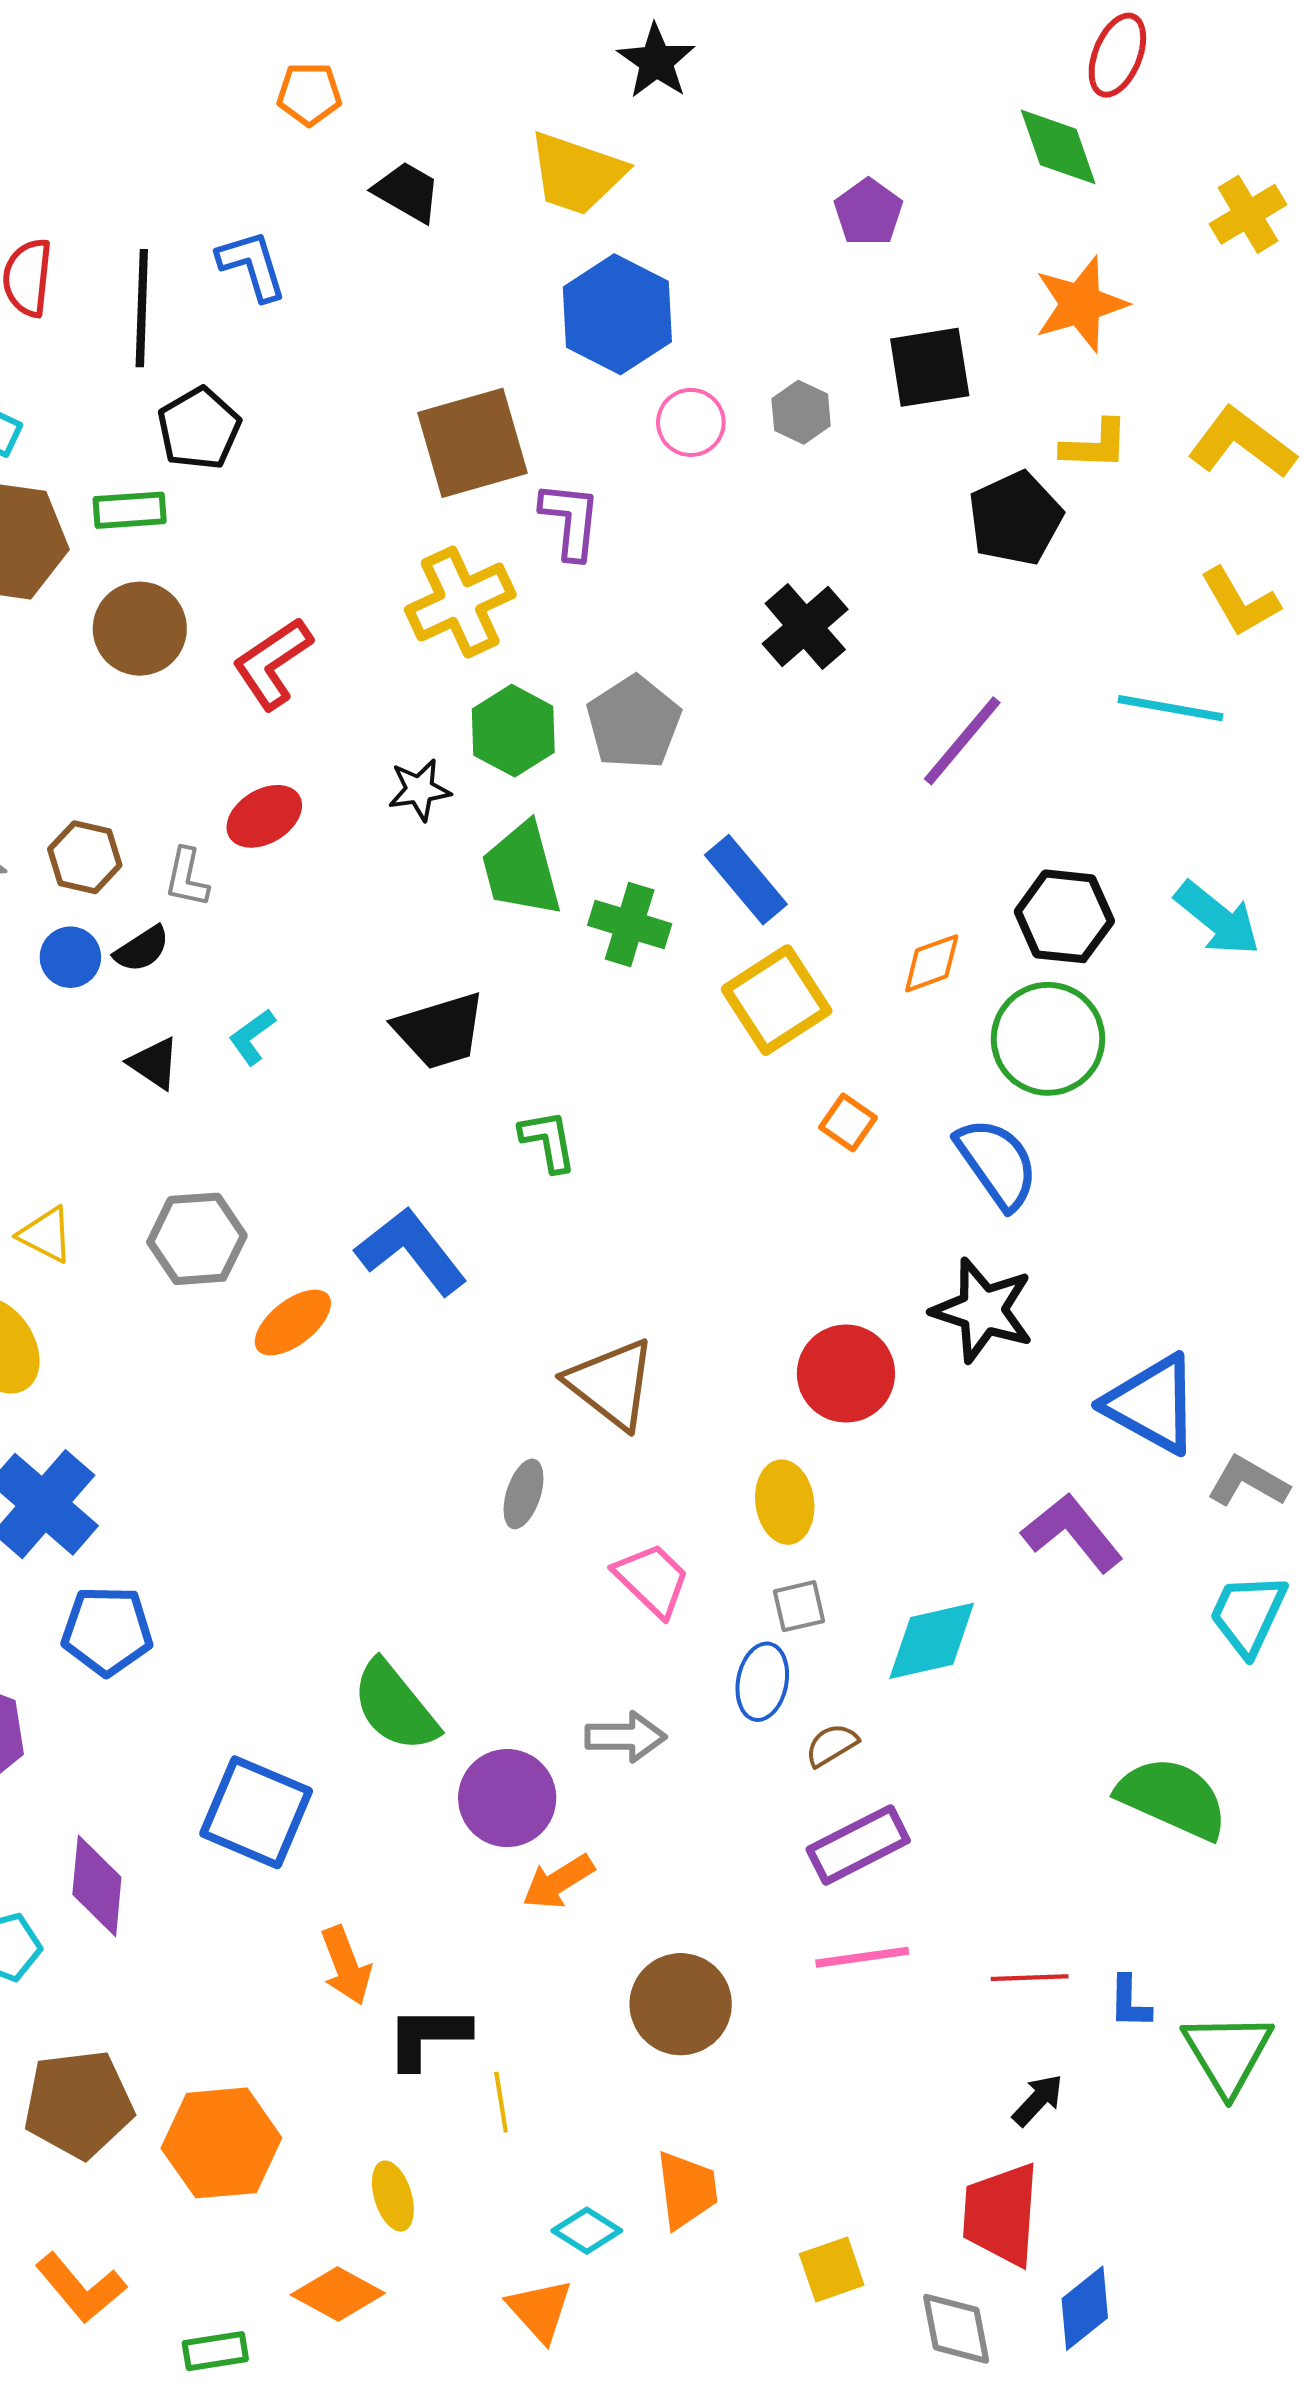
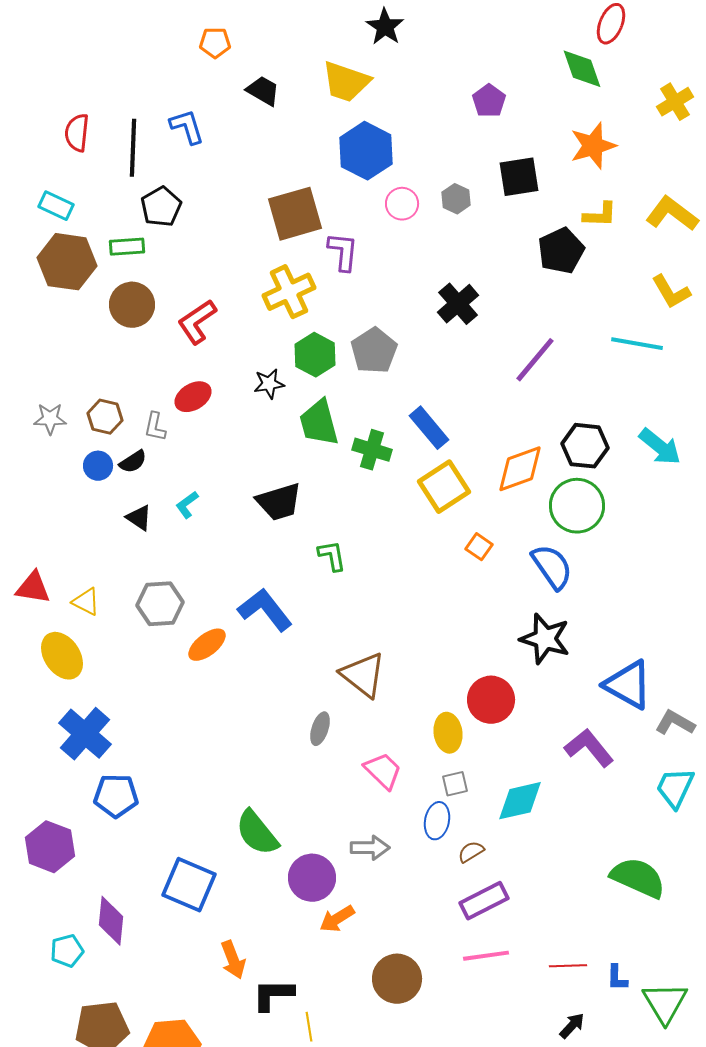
orange diamond: (932, 963) -> (520, 469), size x1.6
red circle: (846, 1374) -> (491, 700), moved

